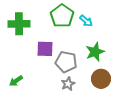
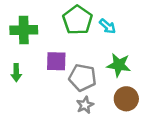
green star: (95, 52) -> (119, 65), turned 30
green arrow: (16, 81) -> (16, 73), moved, turned -56

